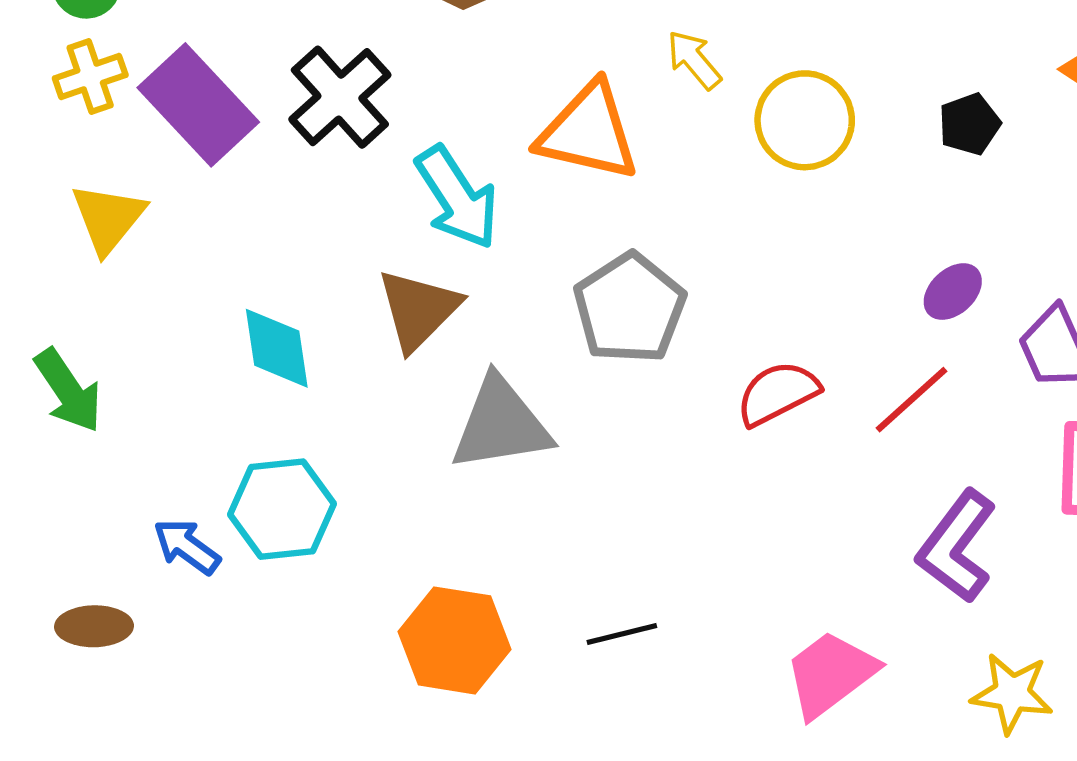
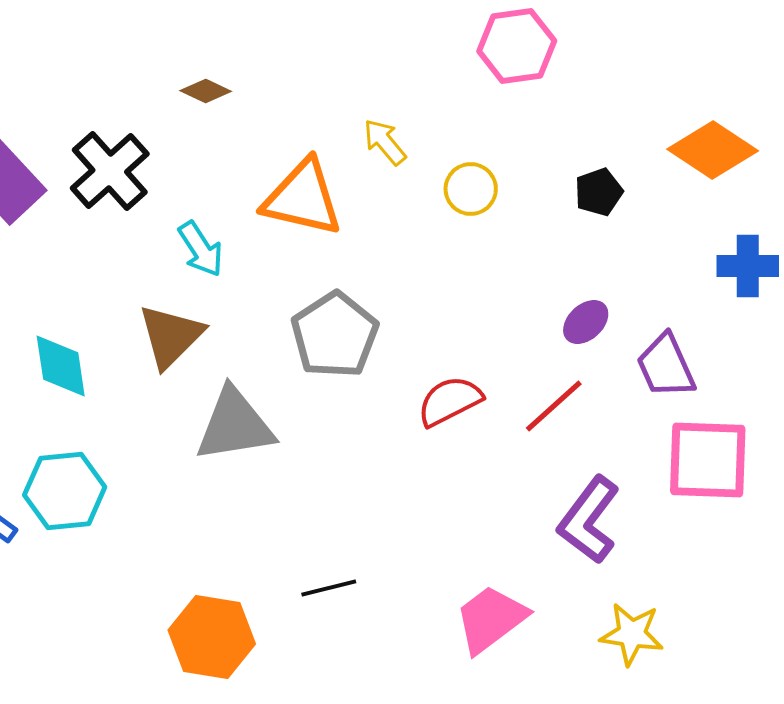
yellow circle: (805, 120) -> (471, 189), size x0.7
cyan arrow: (457, 198) -> (201, 249), size x0.7
orange hexagon: (454, 640) -> (212, 637), moved

